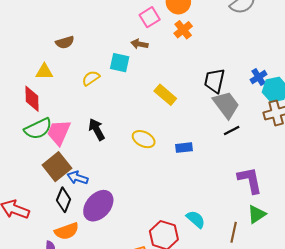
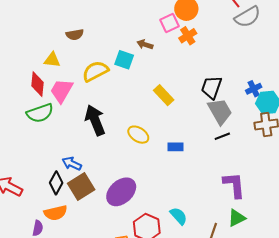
pink square: (150, 17) -> (170, 23), moved
yellow semicircle: (91, 78) -> (95, 71), size x1.5
black arrow: (97, 129) -> (95, 120), size x1.4
pink trapezoid: (59, 132) -> (62, 91), moved
brown square: (57, 167) -> (81, 186), moved
purple ellipse: (98, 206) -> (121, 192), moved

